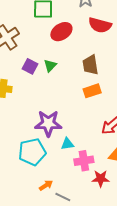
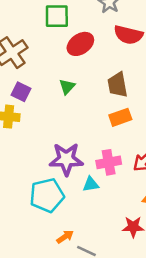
purple square: (30, 66) -> (21, 92), moved
pink cross: (84, 161) -> (109, 162), moved

